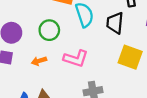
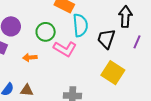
pink L-shape: (76, 58) -> (65, 49), moved

